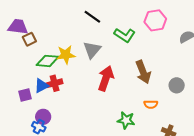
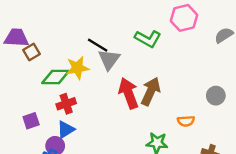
black line: (92, 17) -> (98, 45), moved
brown arrow: (143, 72) -> (151, 91), moved, turned -130
red arrow: (106, 78) -> (129, 93), turned -35
blue triangle: (41, 86) -> (66, 130), moved

